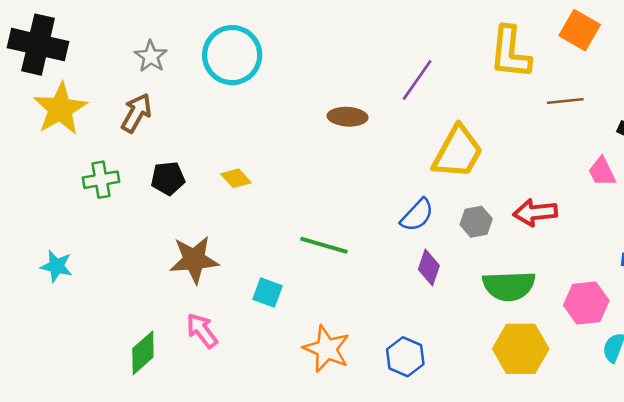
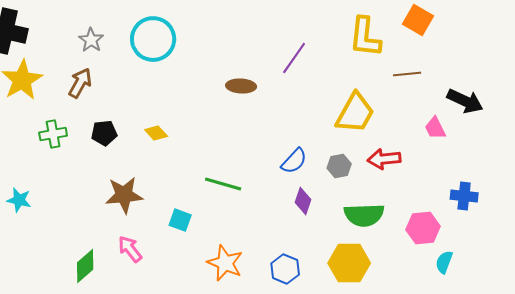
yellow trapezoid: (458, 152) -> (355, 113), moved
yellow hexagon: (521, 349) -> (349, 263), moved

